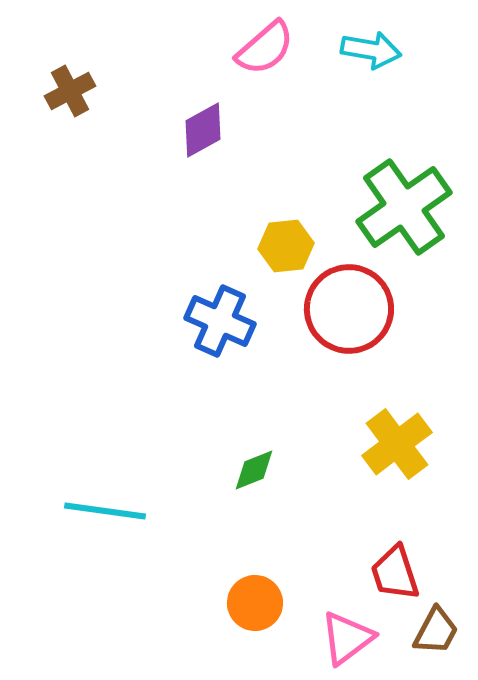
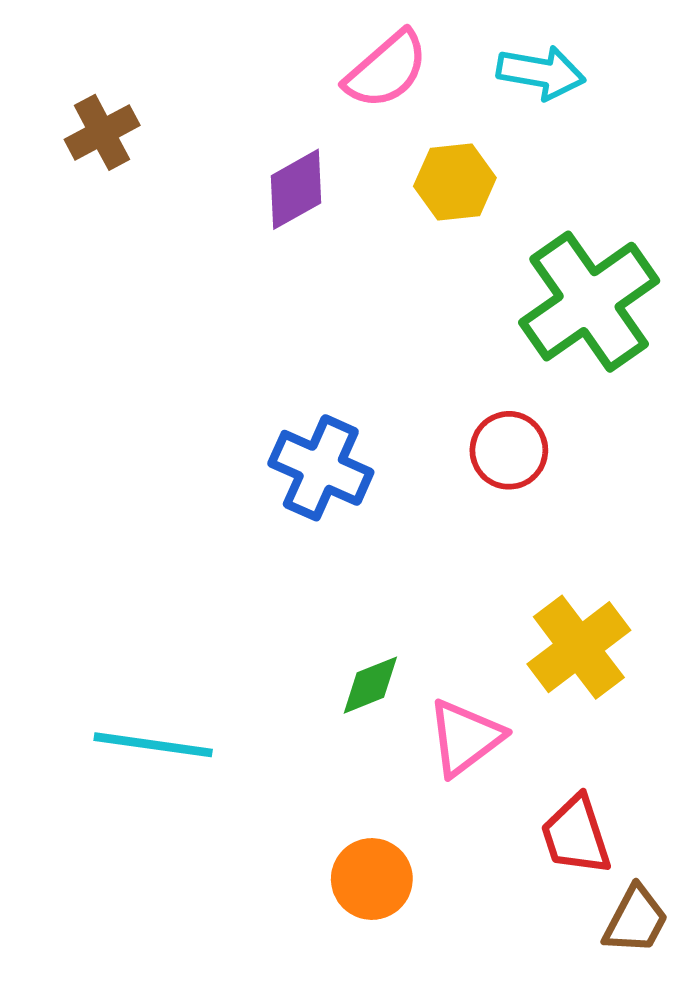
yellow hexagon: (286, 246) -> (455, 182), moved
red circle: (349, 309) -> (509, 450), size x0.6
pink triangle: (347, 638) -> (465, 738), moved

